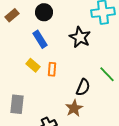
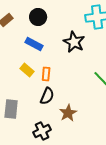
blue rectangle: (40, 39) -> (34, 44), turned -30
black semicircle: (83, 87) -> (47, 96), moved

